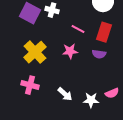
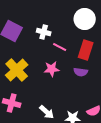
white cross: (52, 10) -> (44, 32), moved

